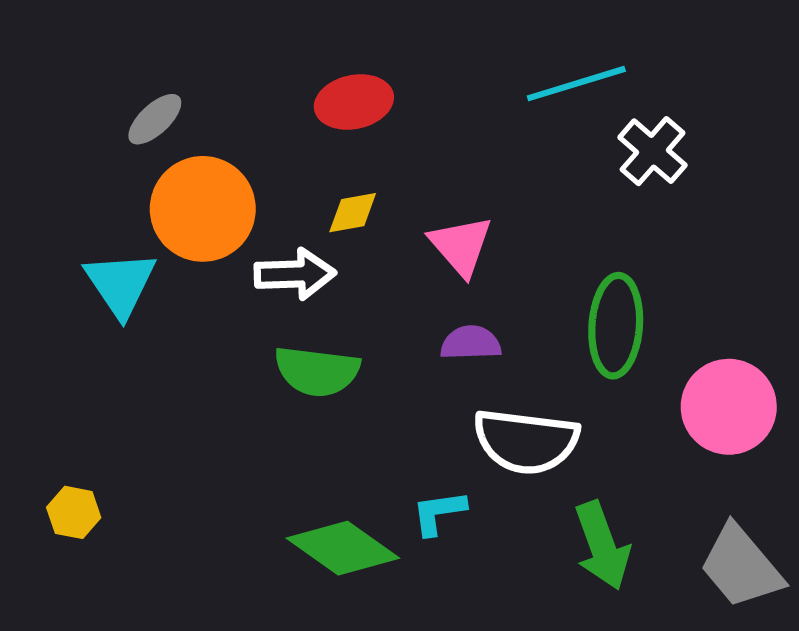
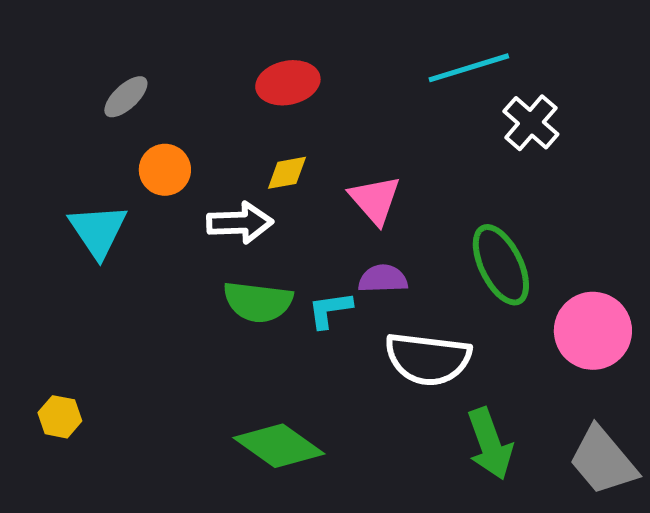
orange circle: (203, 209) -> (165, 170), size x0.6
green ellipse: (616, 326) -> (501, 265), turned -30
cyan L-shape: (439, 512) -> (330, 310), moved

